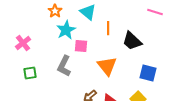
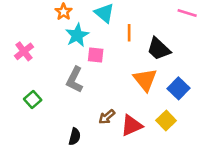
orange triangle: (107, 66) -> (145, 80), moved
green square: (30, 73) -> (33, 100), moved, turned -32
blue square: (148, 73) -> (178, 88), turned 30

